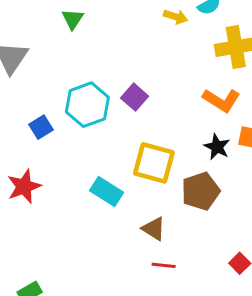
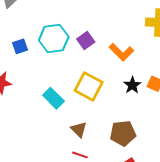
orange L-shape: (221, 100) -> (121, 52), moved
brown pentagon: (201, 191) -> (123, 133), moved

